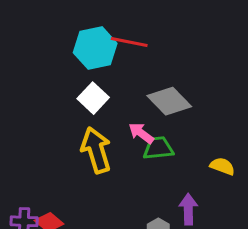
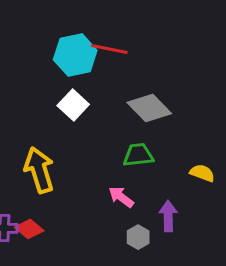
pink arrow: (141, 133) -> (121, 197), moved
yellow arrow: (96, 150) -> (39, 170), moved

